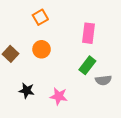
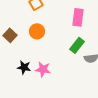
pink star: (59, 96) -> (43, 69), moved

